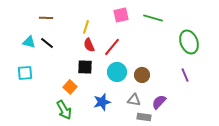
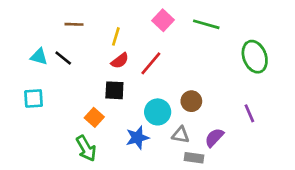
pink square: (121, 15) -> (163, 20), turned -35
brown line: (46, 18) -> (74, 24), moved
red semicircle: (89, 45) -> (120, 61), turned -104
cyan circle: (117, 72) -> (158, 112), moved
purple line: (185, 75) -> (249, 113), moved

